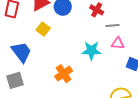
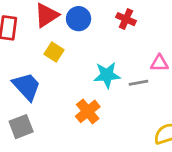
gray line: (112, 25) -> (139, 83), moved
cyan star: (91, 51) -> (107, 75), moved

